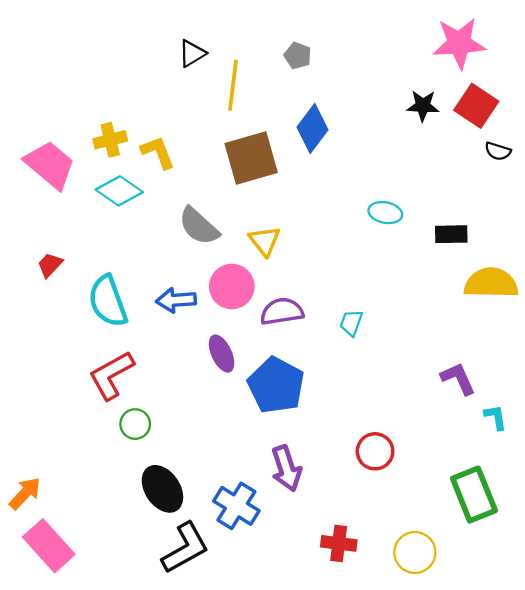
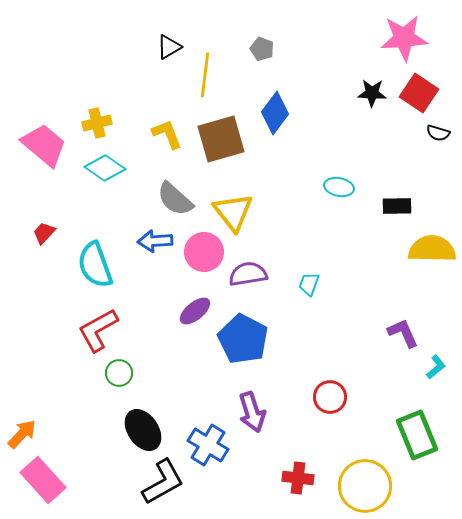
yellow L-shape: (158, 152) -> (167, 134), moved
yellow triangle: (265, 241) -> (233, 212), size x1.4
blue arrow: (176, 300) -> (155, 241), moved
purple ellipse: (222, 354) -> (195, 311), turned 76
cyan L-shape: (496, 417) -> (436, 367), turned 60
yellow circle: (415, 553) -> (365, 486), size x1.4

